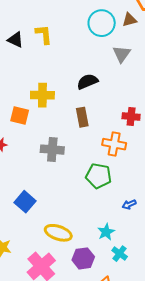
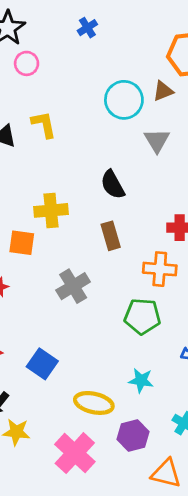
black semicircle: (87, 82) -> (113, 185), turned -90
gray cross: (52, 150) -> (73, 286), turned -30
cyan star: (106, 232) -> (141, 380), moved, turned -30

